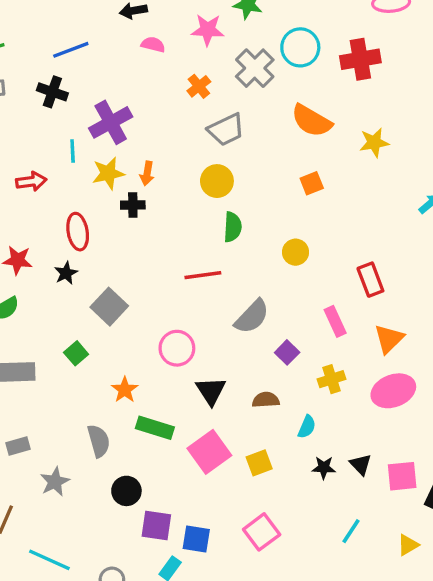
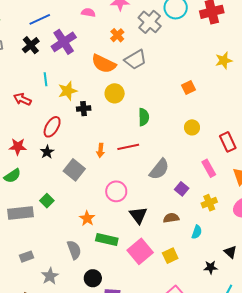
black cross: (52, 92) -> (31, 45), turned 36
orange semicircle: (311, 121) -> (104, 64), moved
purple cross: (111, 122) -> (64, 42), moved
orange arrow: (147, 173) -> (100, 150), moved
red arrow: (31, 181) -> (22, 99), turned -144
yellow circle: (217, 181) -> (115, 93), moved
red ellipse: (78, 232) -> (52, 127), turned 45
yellow circle: (296, 252) -> (192, 127), moved
green square: (76, 353) -> (47, 201), moved
black star: (324, 468) -> (211, 267), moved

